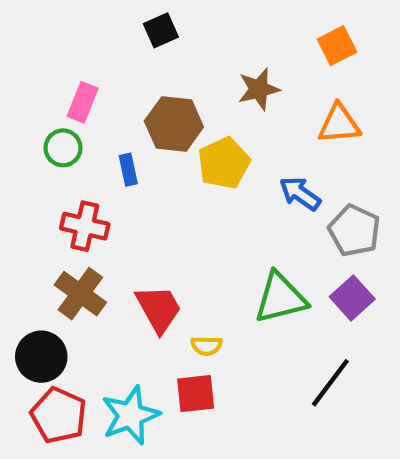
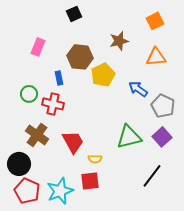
green circle: (63, 148) -> (29, 94), moved
red cross: (85, 226) -> (53, 104), moved

